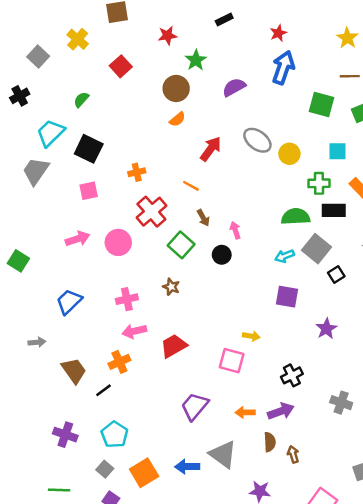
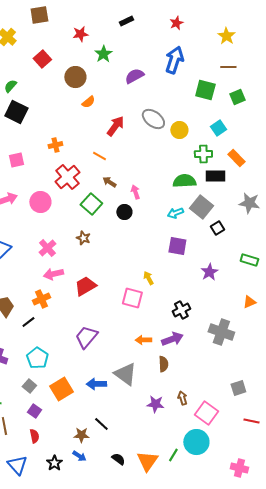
red star: (278, 33) -> (176, 23), moved
brown circle: (176, 88) -> (75, 77), moved
black square: (89, 149) -> (16, 112), moved
cyan square: (337, 151) -> (218, 128), turned -35
brown arrow: (203, 218) -> (109, 182), turned 152
pink cross: (127, 299) -> (47, 248), turned -30
yellow arrow: (251, 336) -> (148, 278), turned -128
gray cross: (341, 403) -> (221, 332), size x1.4
purple trapezoid: (195, 406) -> (86, 337), moved
brown arrow: (293, 454) -> (182, 398), moved

